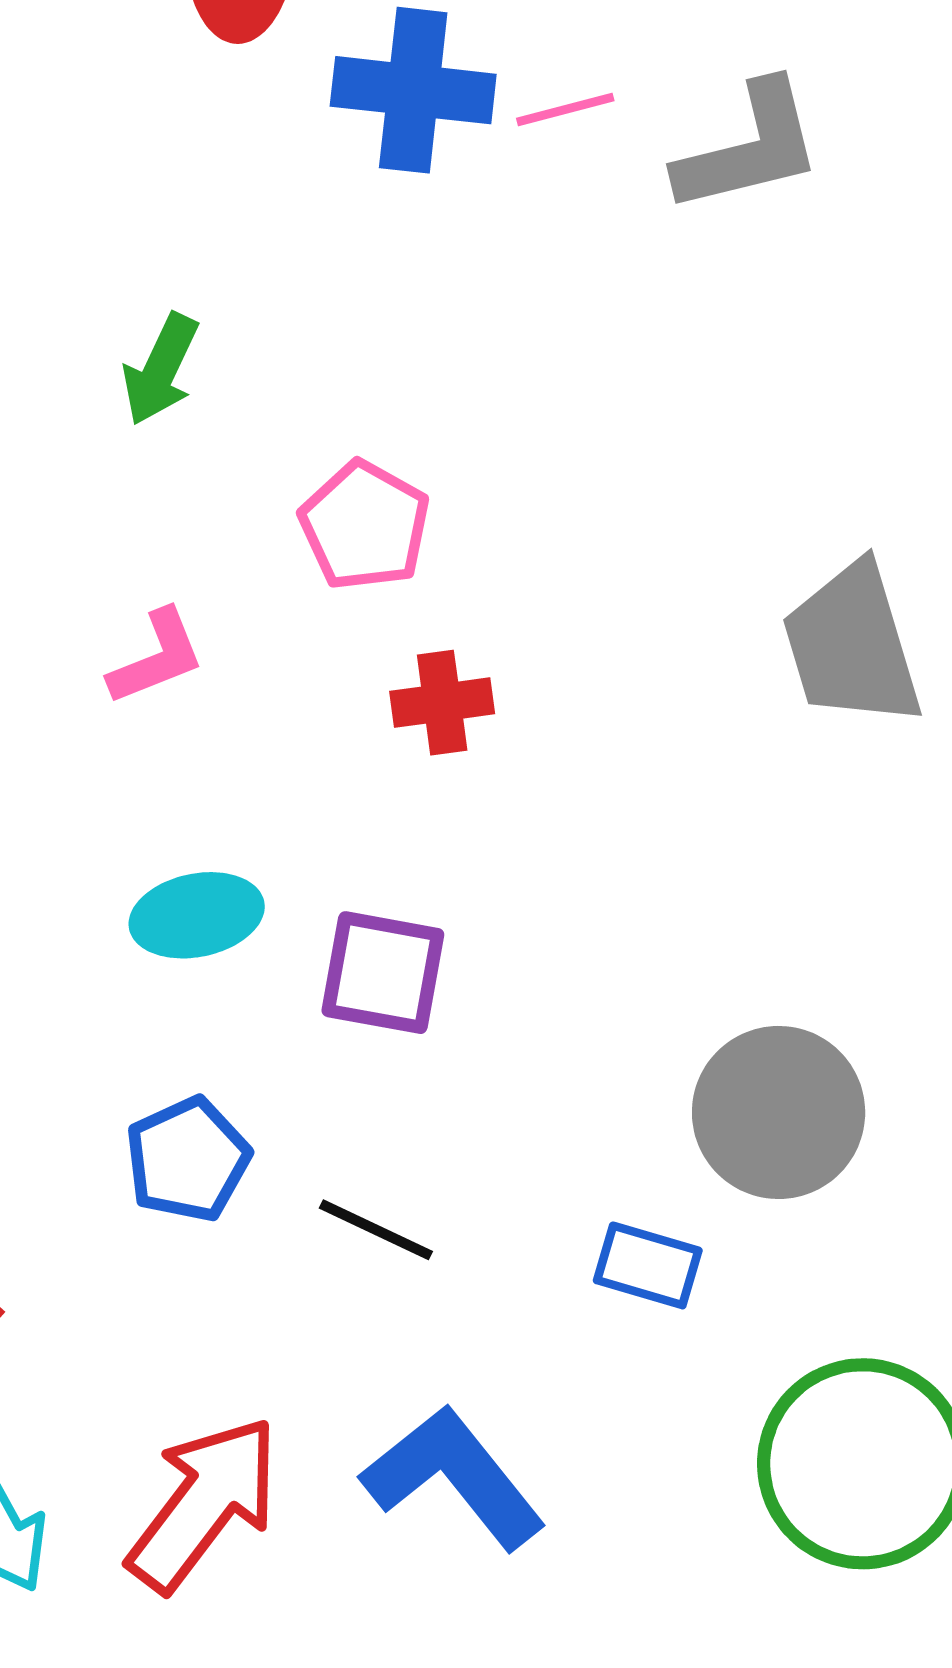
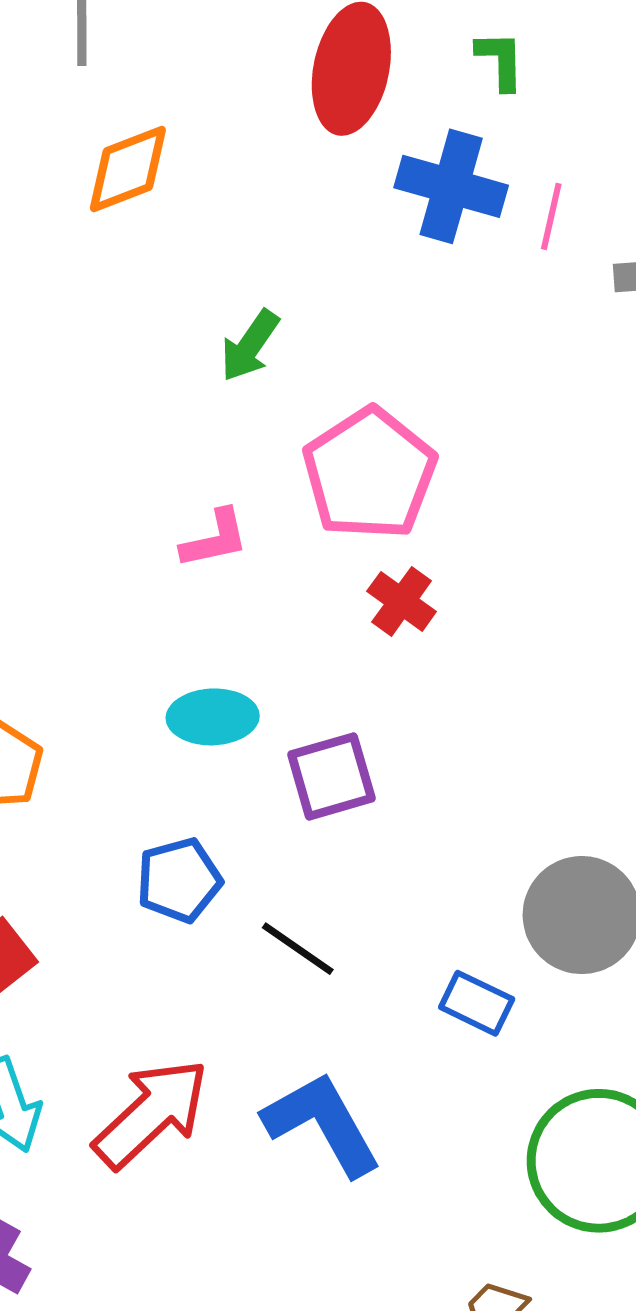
pink line: (565, 109) -> (551, 216), turned -72
pink pentagon: (365, 526) -> (369, 474), size x1.5
red cross: (442, 703) -> (402, 601), turned 34
purple square: (383, 973) -> (331, 776), turned -36

